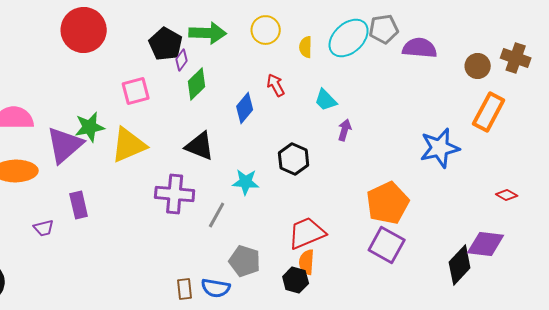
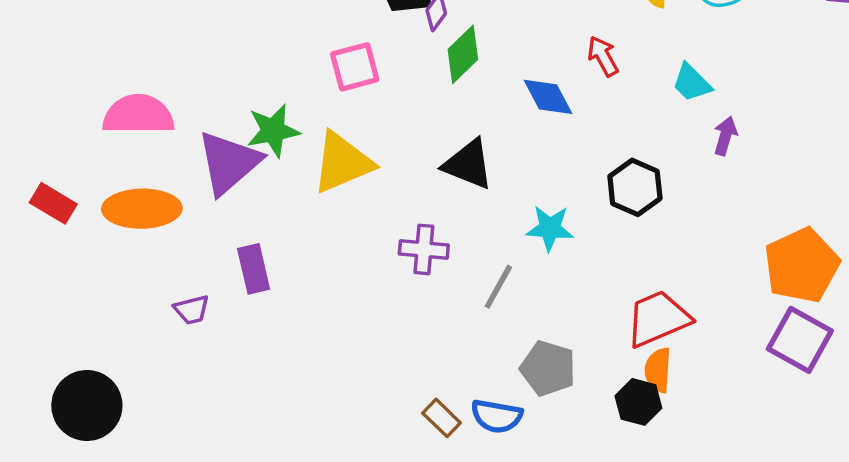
blue diamond: (245, 108) -> (548, 97), turned -68
purple cross: (175, 194) -> (424, 249), size x0.7
brown rectangle: (185, 289) -> (442, 418), turned -40

